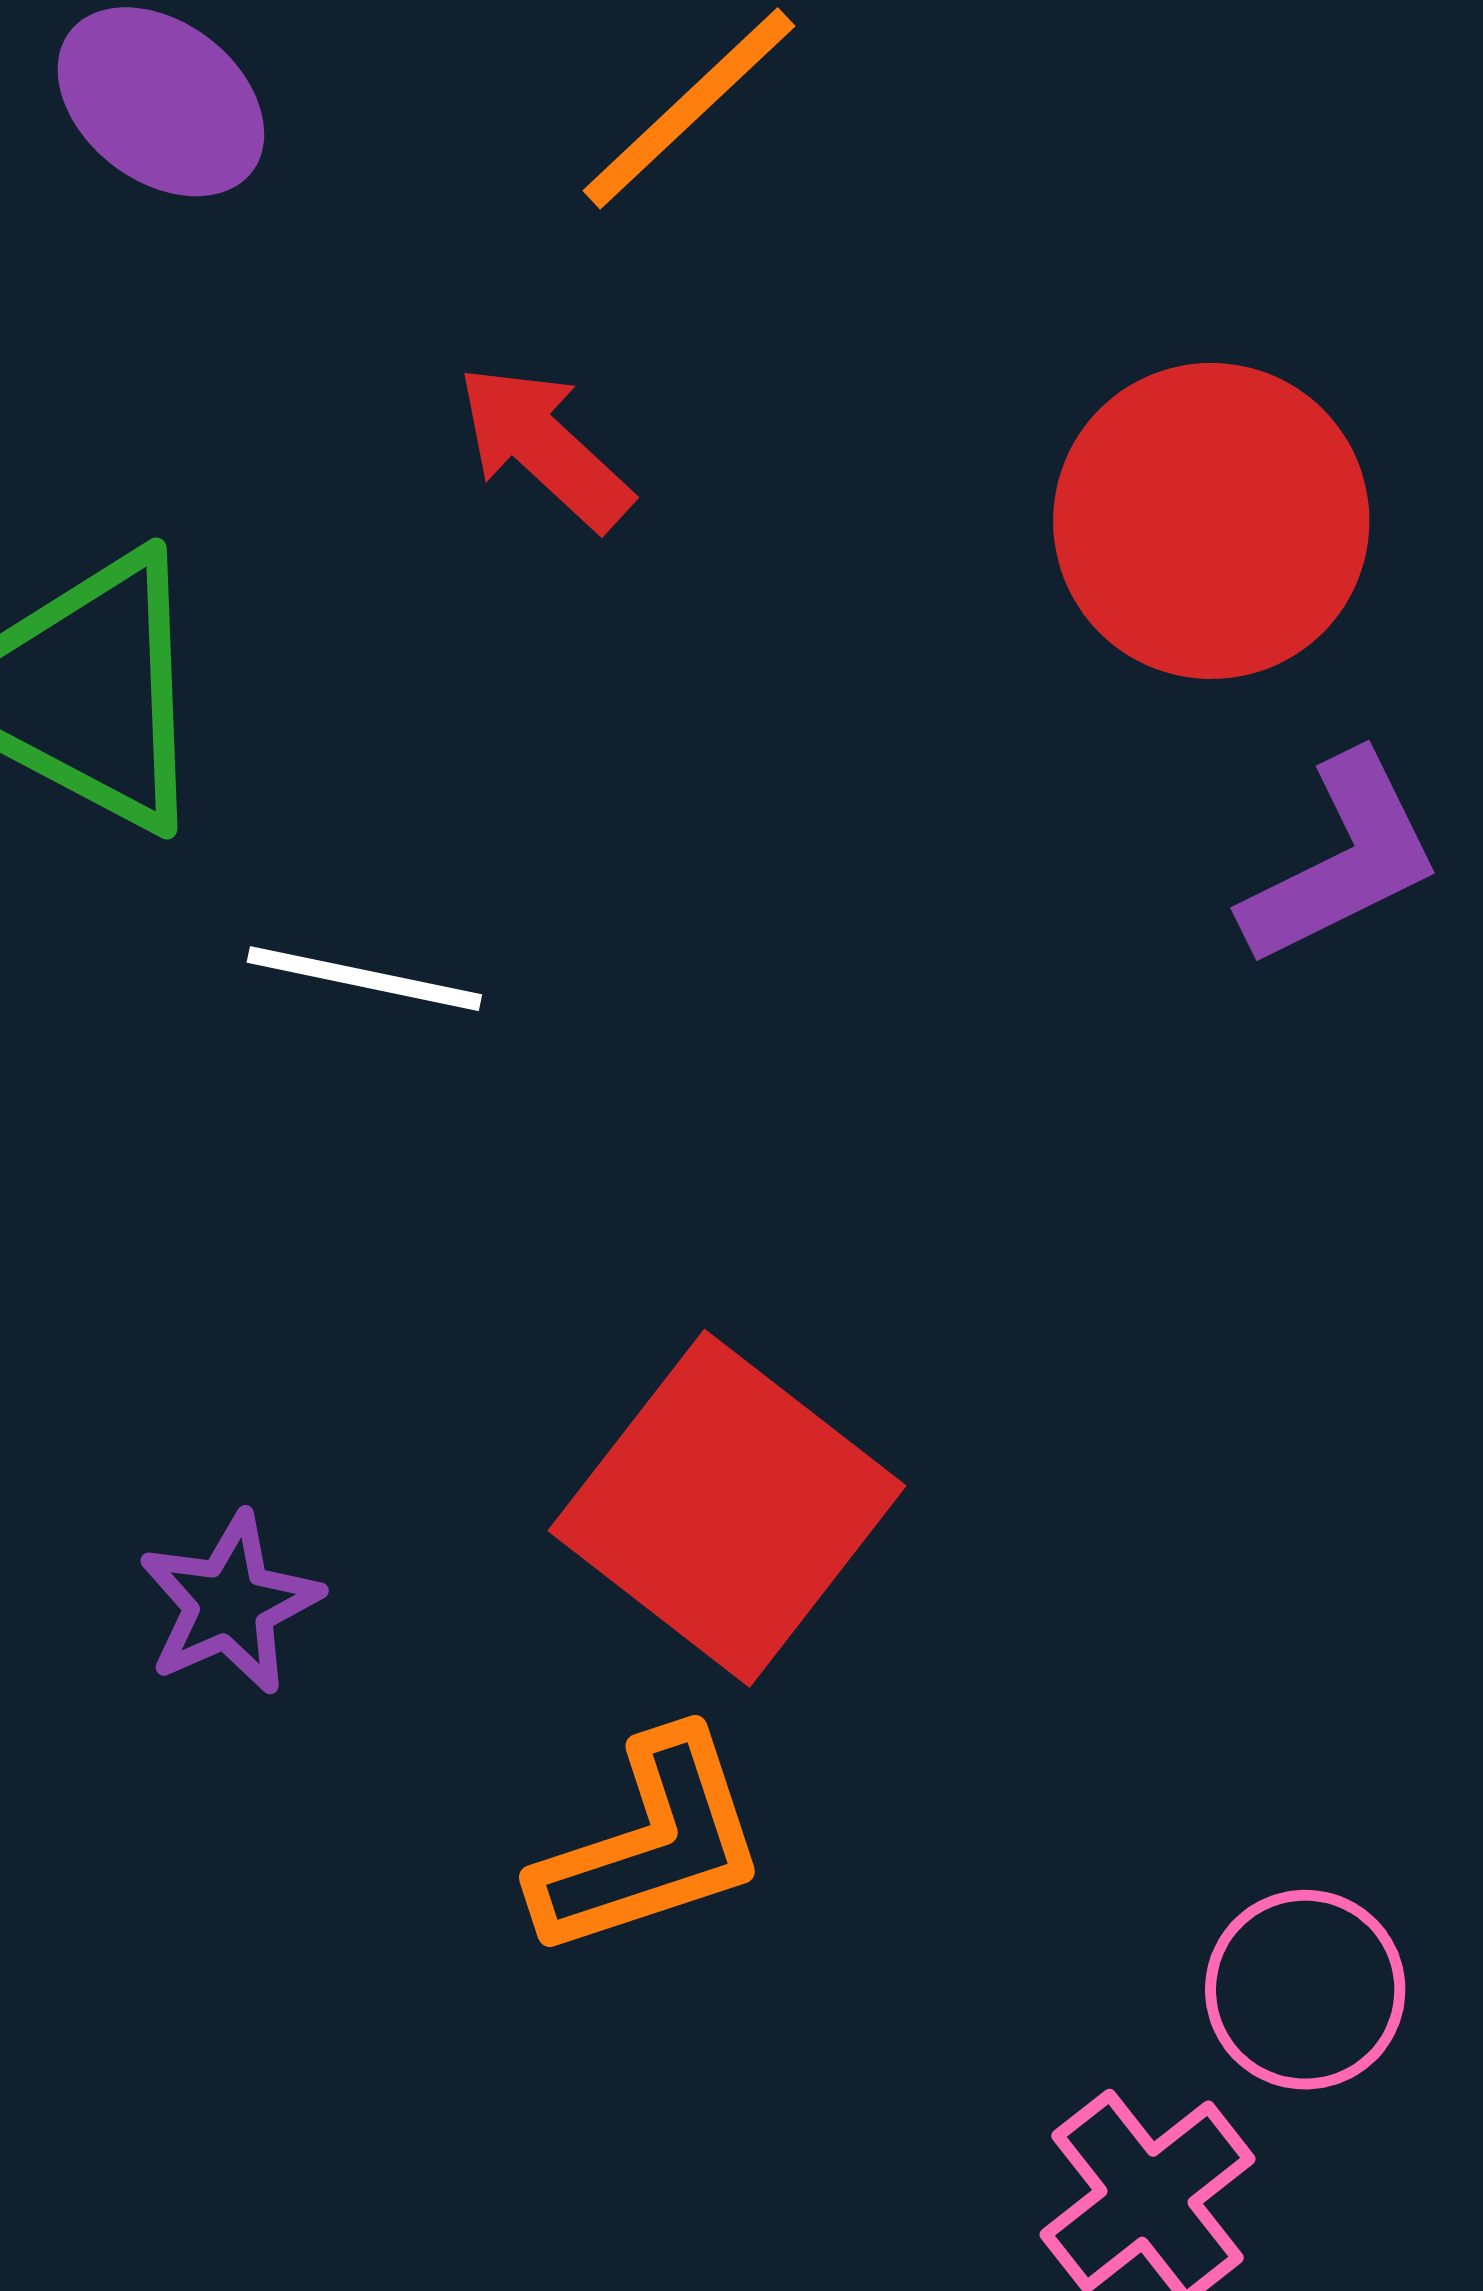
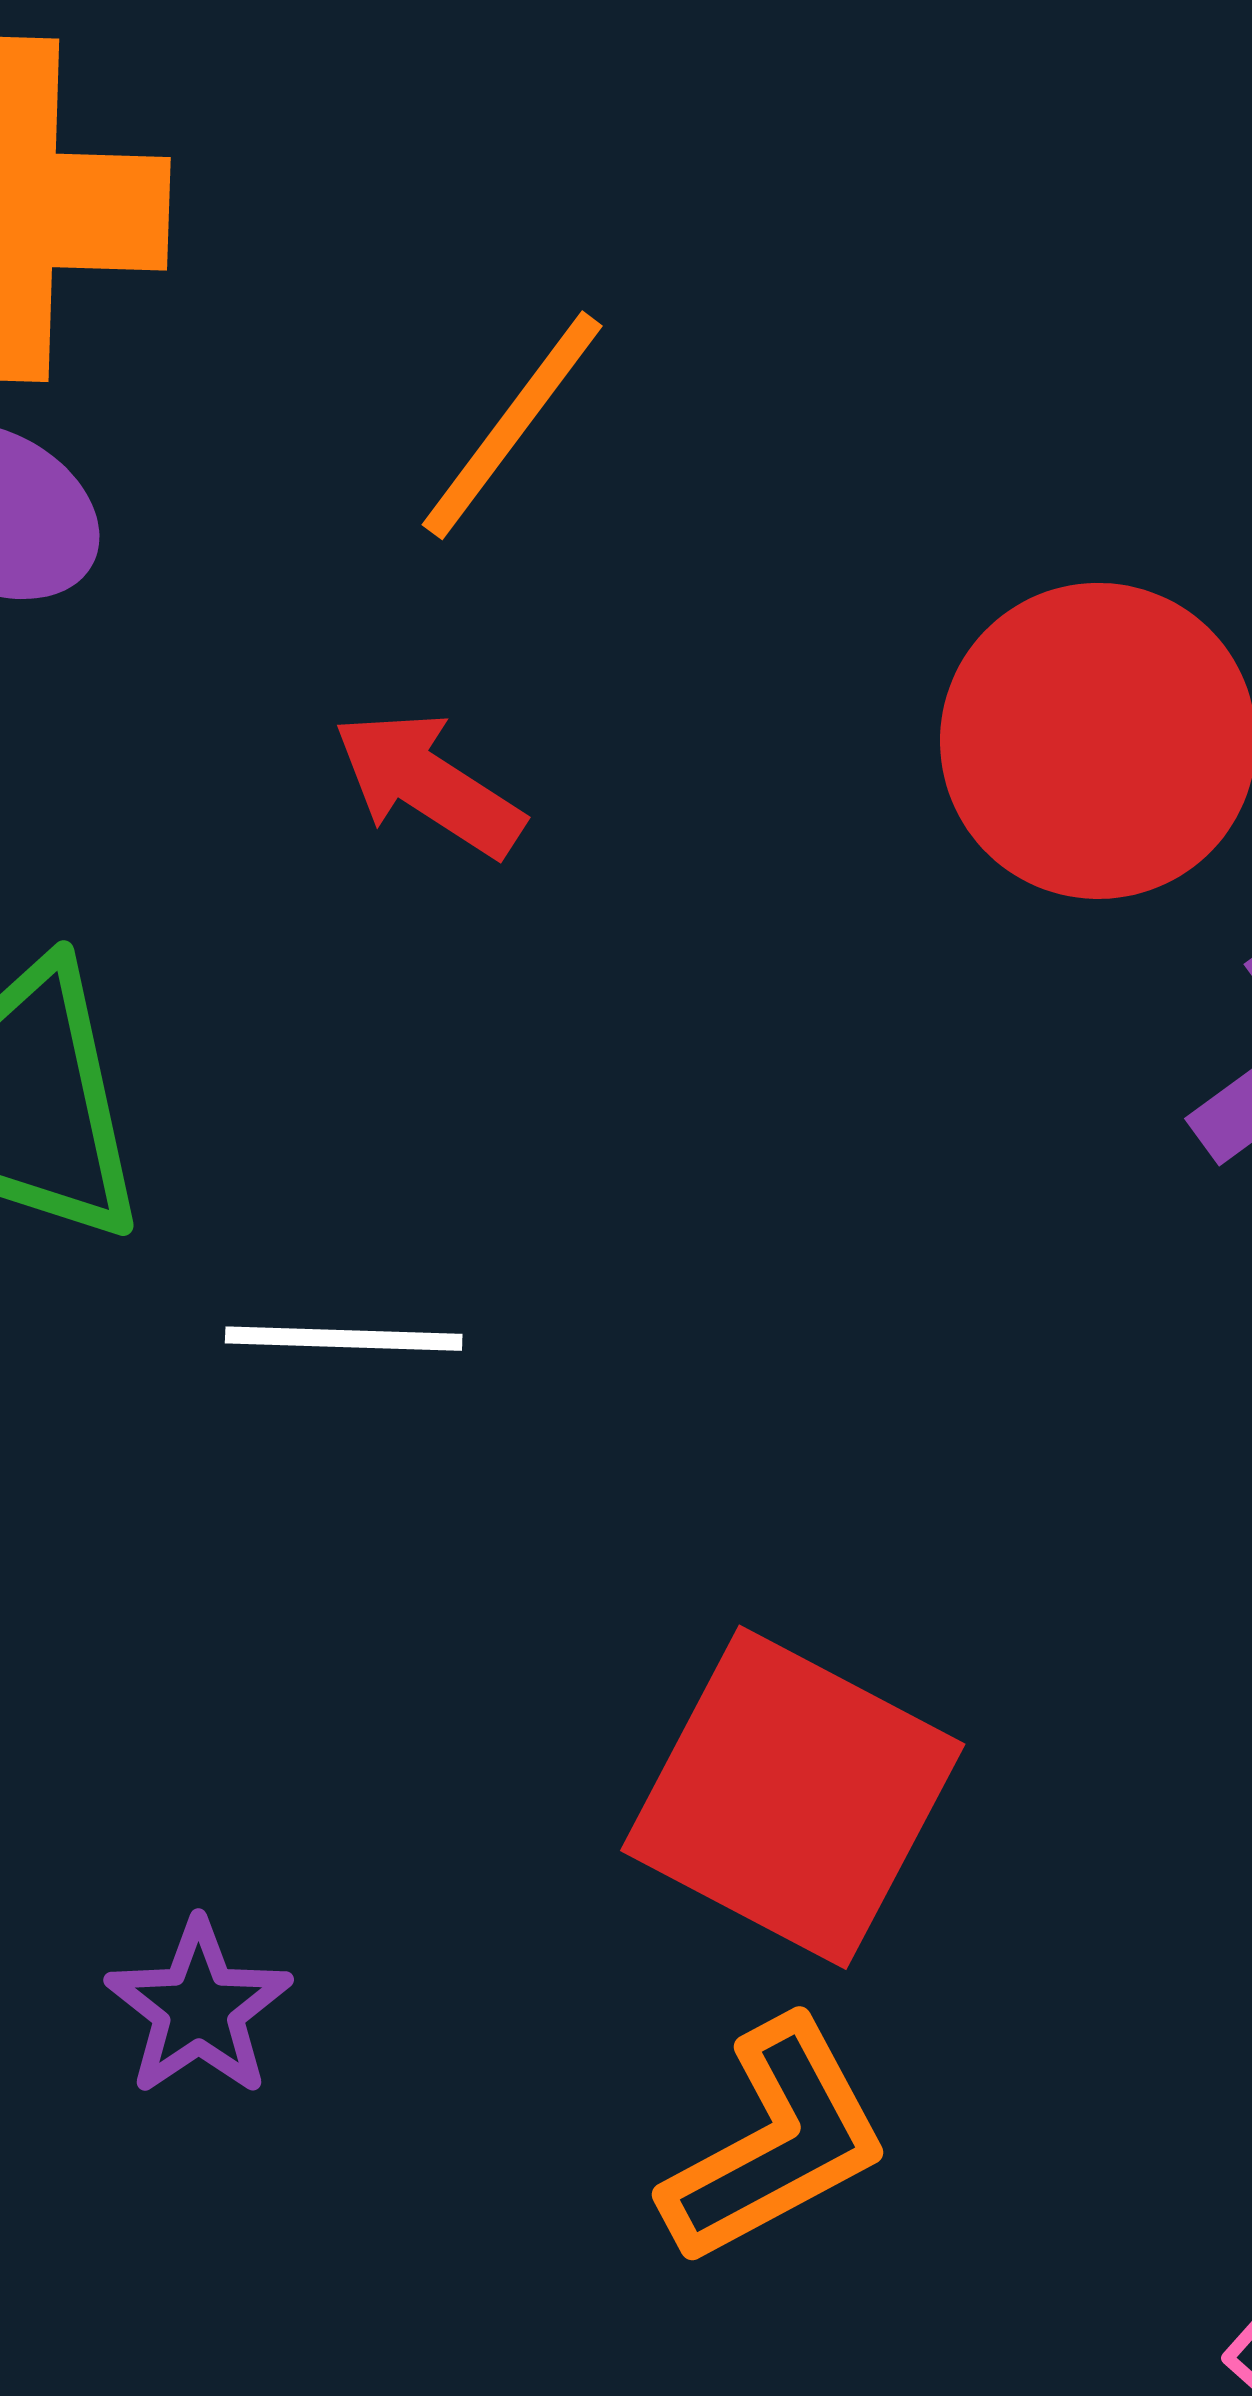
purple star: (230, 1604) -> (199, 2008), moved

